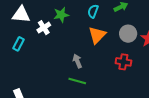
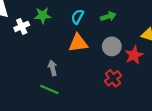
orange triangle: (97, 35) -> (78, 43), turned 30
red cross: (123, 62) -> (113, 78), moved, turned 35

